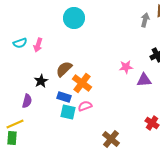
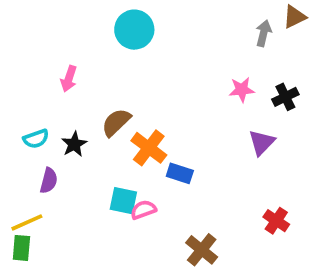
cyan semicircle: (20, 43) -> (36, 139), moved
pink star: (126, 67) -> (242, 90), moved
purple triangle: (144, 80) -> (262, 142), turned -42
blue rectangle: (64, 97) -> (180, 173), moved
pink semicircle: (85, 106) -> (143, 210), moved

